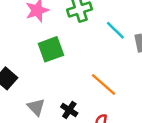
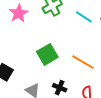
green square: (51, 49) -> (47, 54), moved

